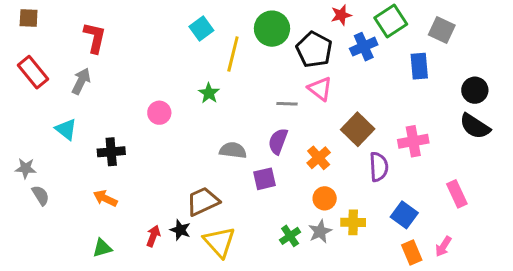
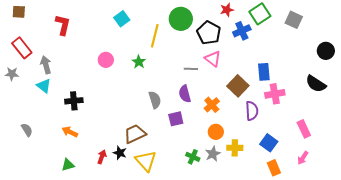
cyan square: (201, 29) -> (122, 19), moved
blue rectangle: (419, 66) -> (264, 72), moved
gray arrow: (81, 81) -> (46, 65), moved, turned -42
black circle: (475, 90) -> (326, 51), moved
pink circle: (159, 113) -> (106, 60), moved
purple semicircle: (278, 141) -> (185, 94), turned -36
gray semicircle: (233, 150) -> (155, 100), turned 66
gray star: (26, 168) -> (12, 74), moved
green cross: (290, 236) -> (193, 157), turned -32
pink arrow: (443, 246) -> (303, 158), moved

